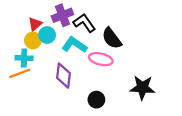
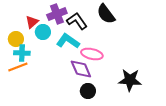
black semicircle: (112, 38) -> (106, 14), moved
yellow circle: (33, 40) -> (16, 39), moved
purple diamond: (64, 76) -> (81, 69), moved, turned -30

